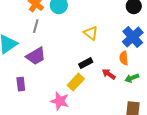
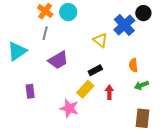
blue cross: (133, 37) -> (124, 25), moved
purple trapezoid: (36, 56) -> (58, 60), moved
red arrow: (109, 74) -> (109, 92), moved, turned 56

